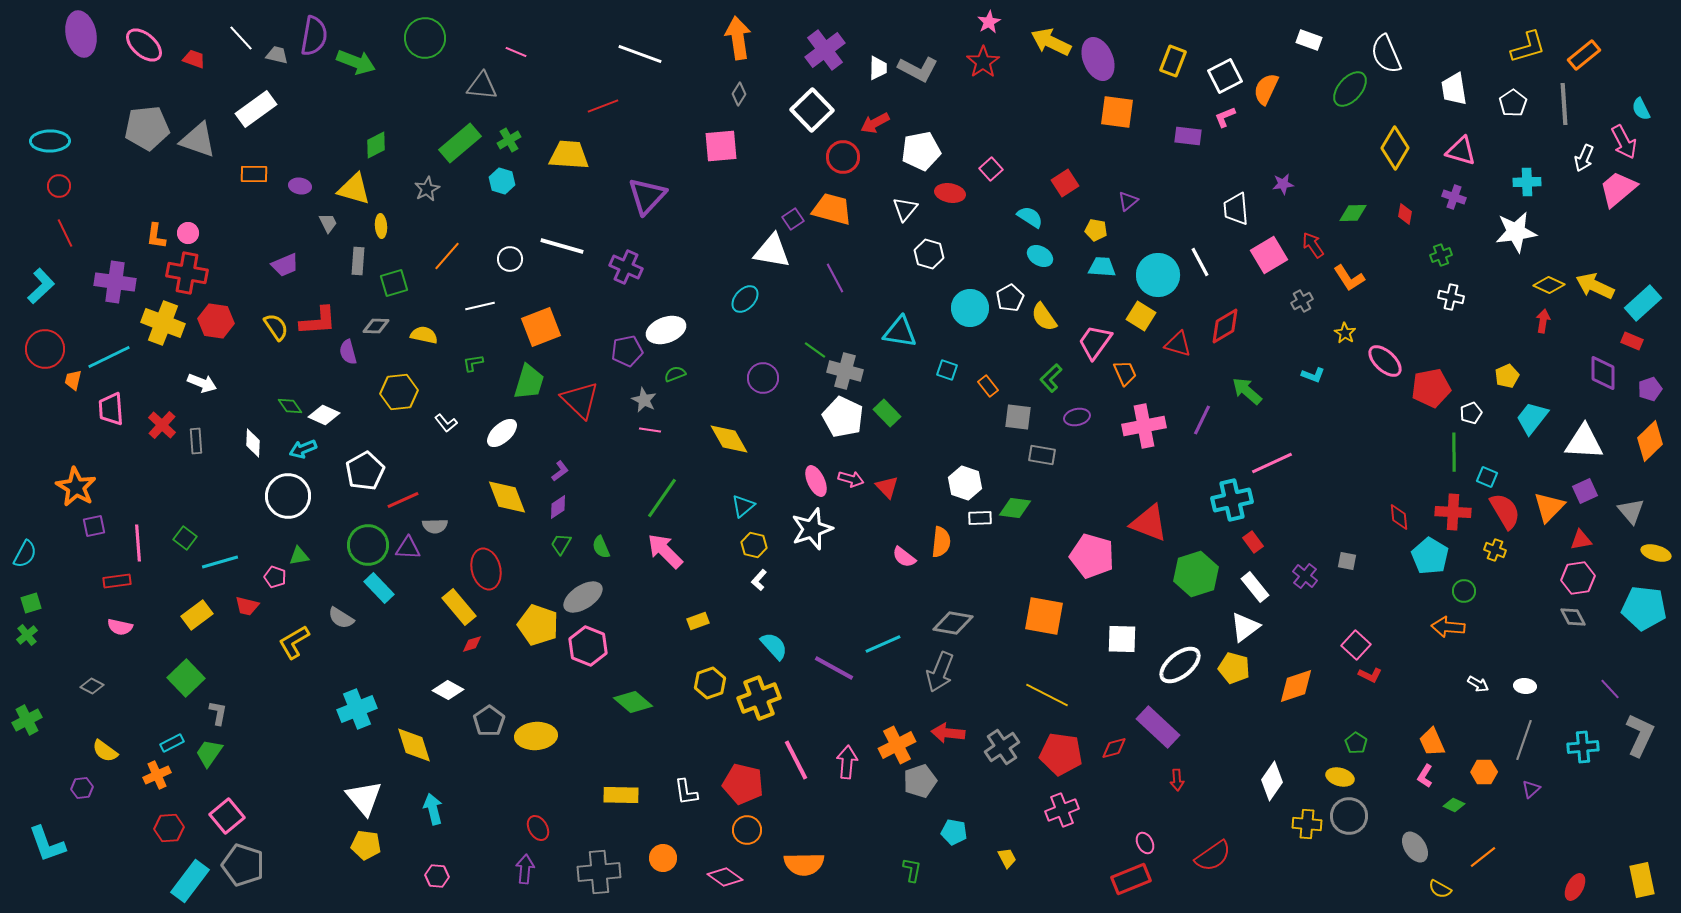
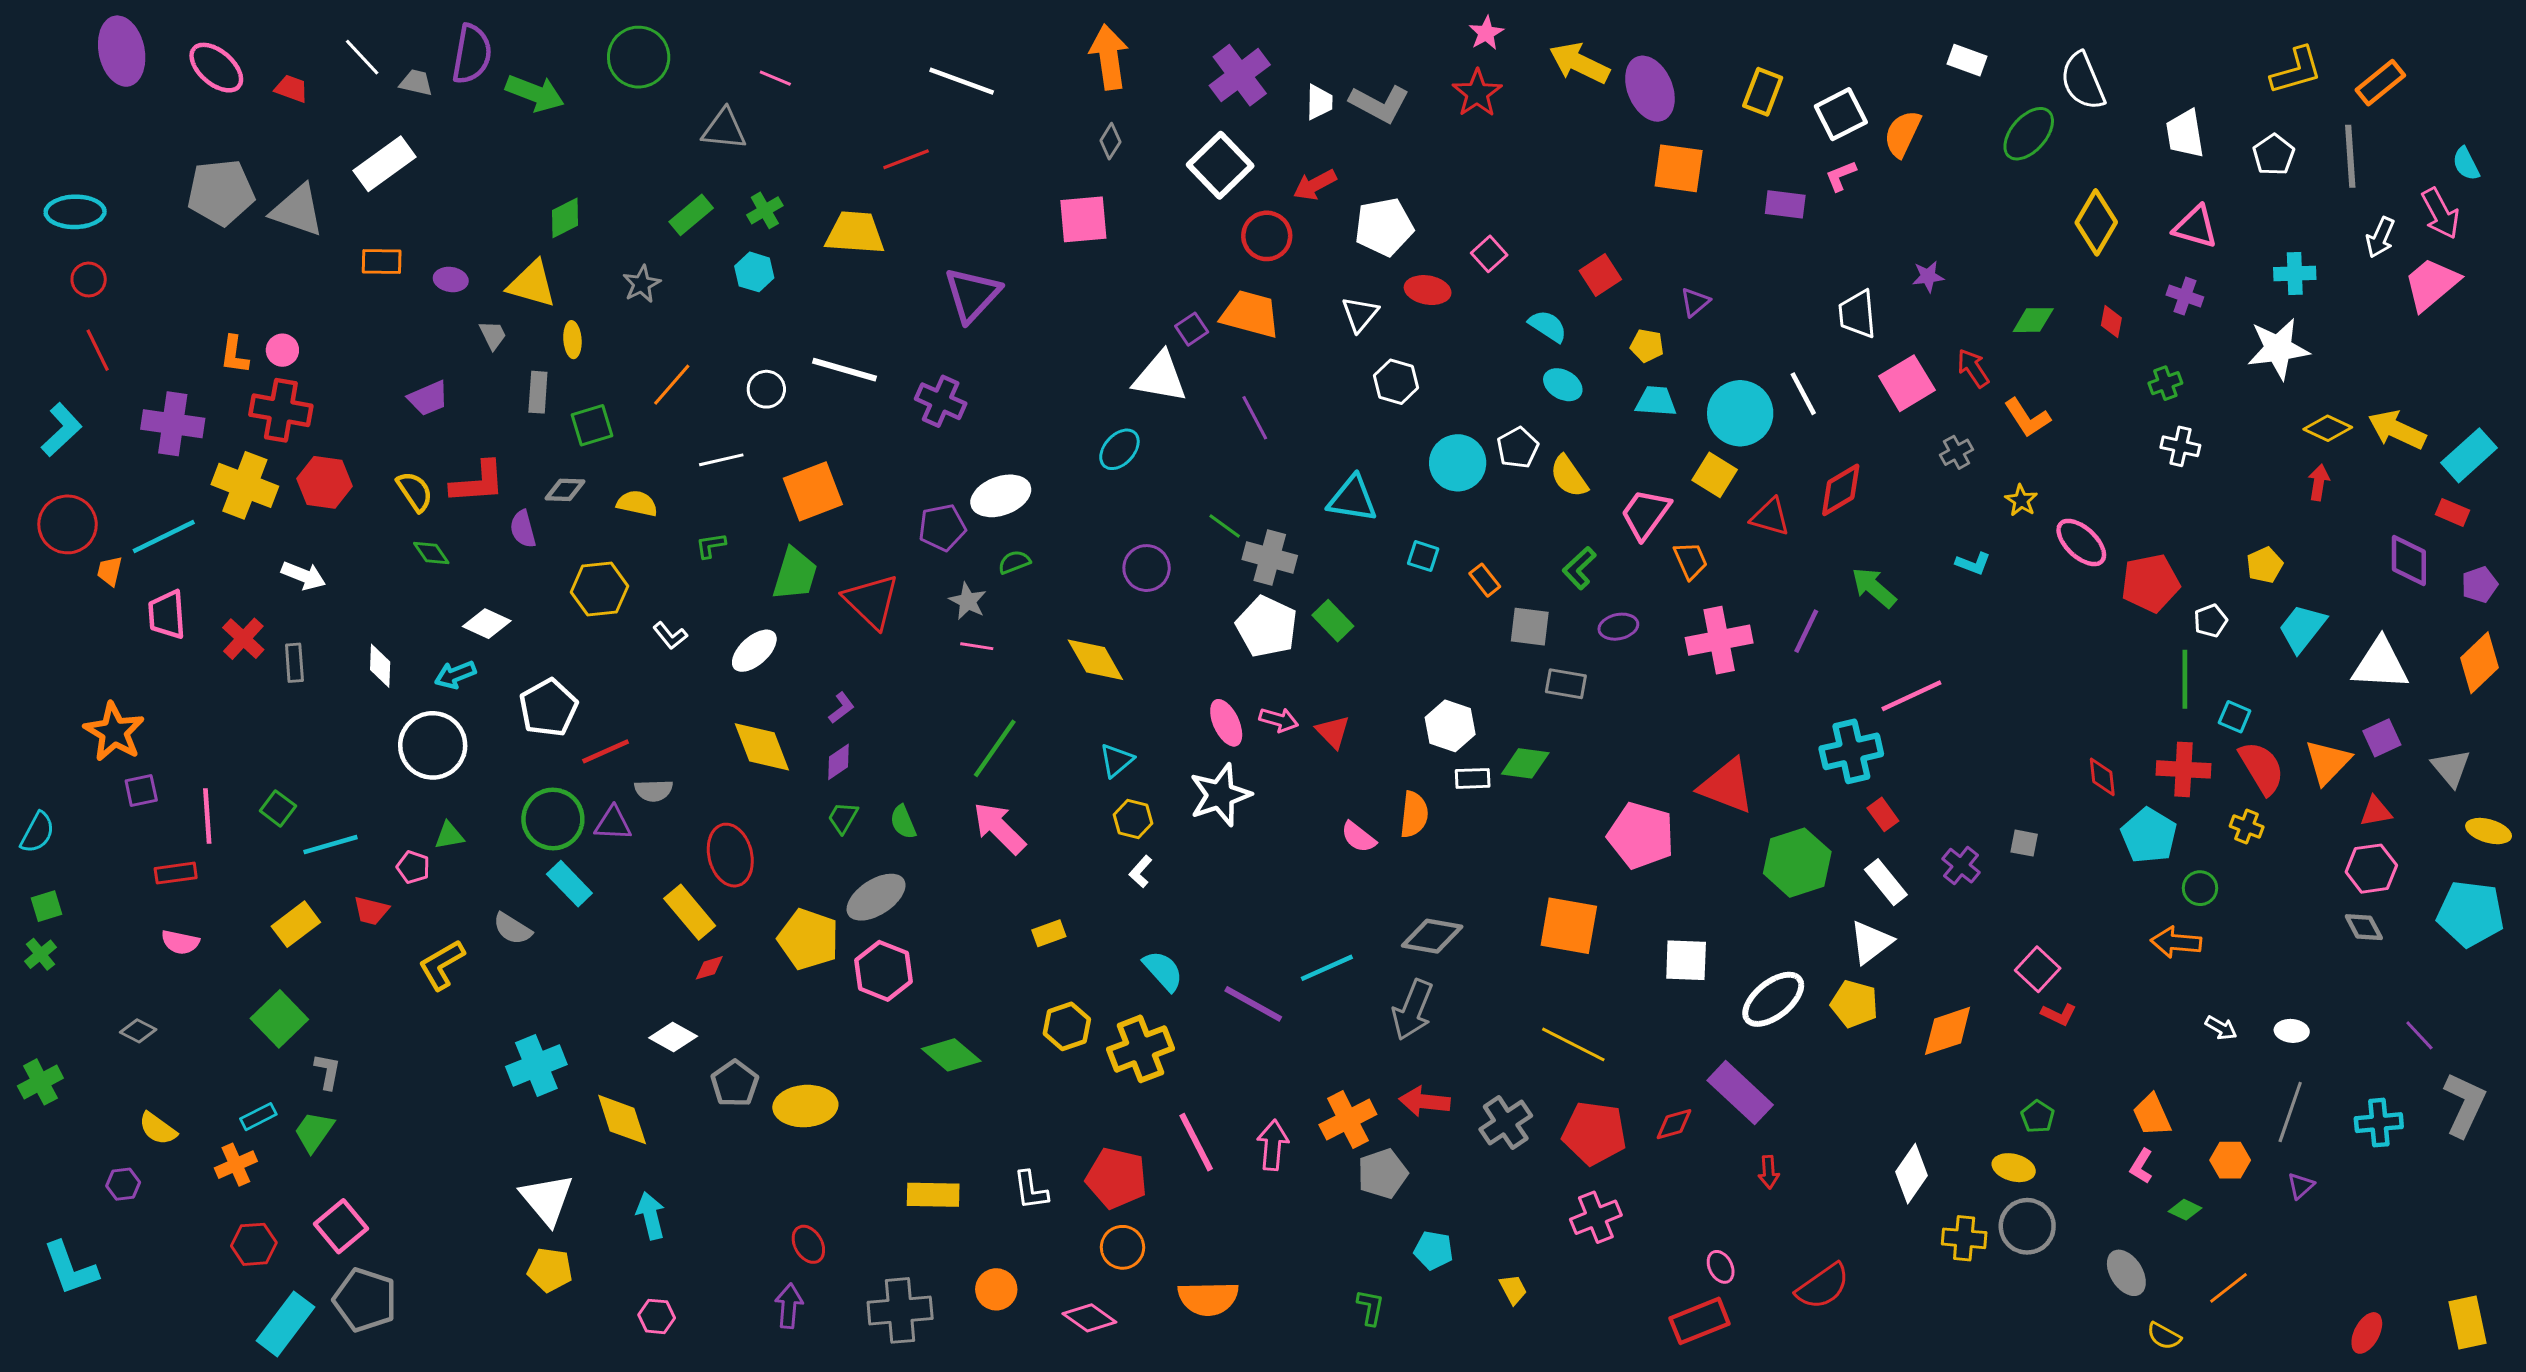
green rectangle: (460, 143) -> (691, 215), size x0.7
green diamond: (290, 406) -> (431, 553), moved

